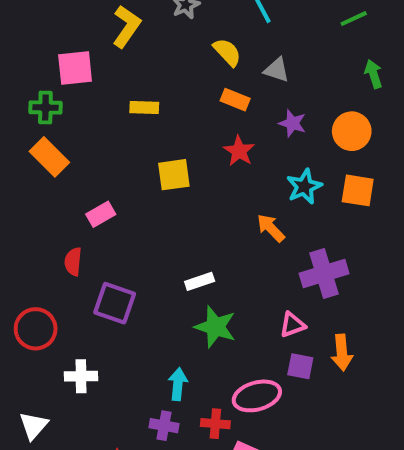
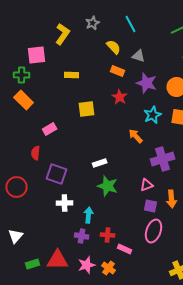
purple star: (292, 123) -> (147, 83), size x1.5
white cross: (81, 376) -> (65, 203), moved
pink ellipse: (257, 396) -> (154, 231), moved, turned -55

